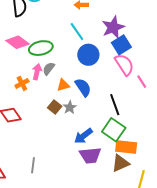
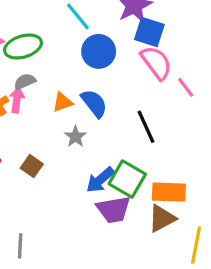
blue square: (121, 45) -> (149, 32), turned -36
gray semicircle: (49, 69) -> (25, 82), moved, turned 32
pink arrow: (37, 72) -> (17, 100), moved
brown square: (55, 107) -> (32, 166), moved
green square: (114, 130) -> (127, 179), moved
gray line: (33, 165) -> (20, 246), moved

